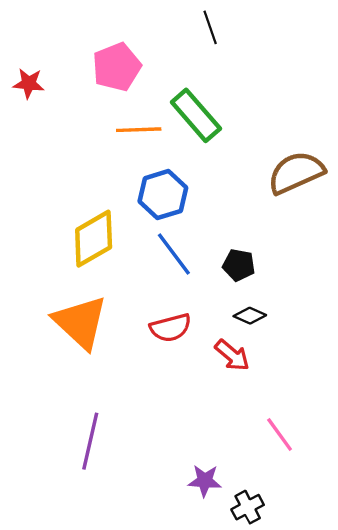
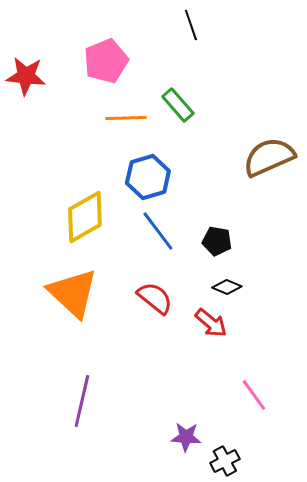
red star: (29, 83) -> (26, 76), size x1.4
green rectangle: (196, 115) -> (178, 105), size x0.7
red semicircle: (171, 328) -> (155, 298), turned -126

